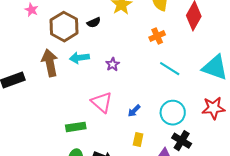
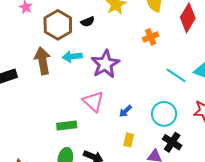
purple star: (113, 64) -> (105, 64), size x2.0
cyan line: (170, 69) -> (176, 75), moved

